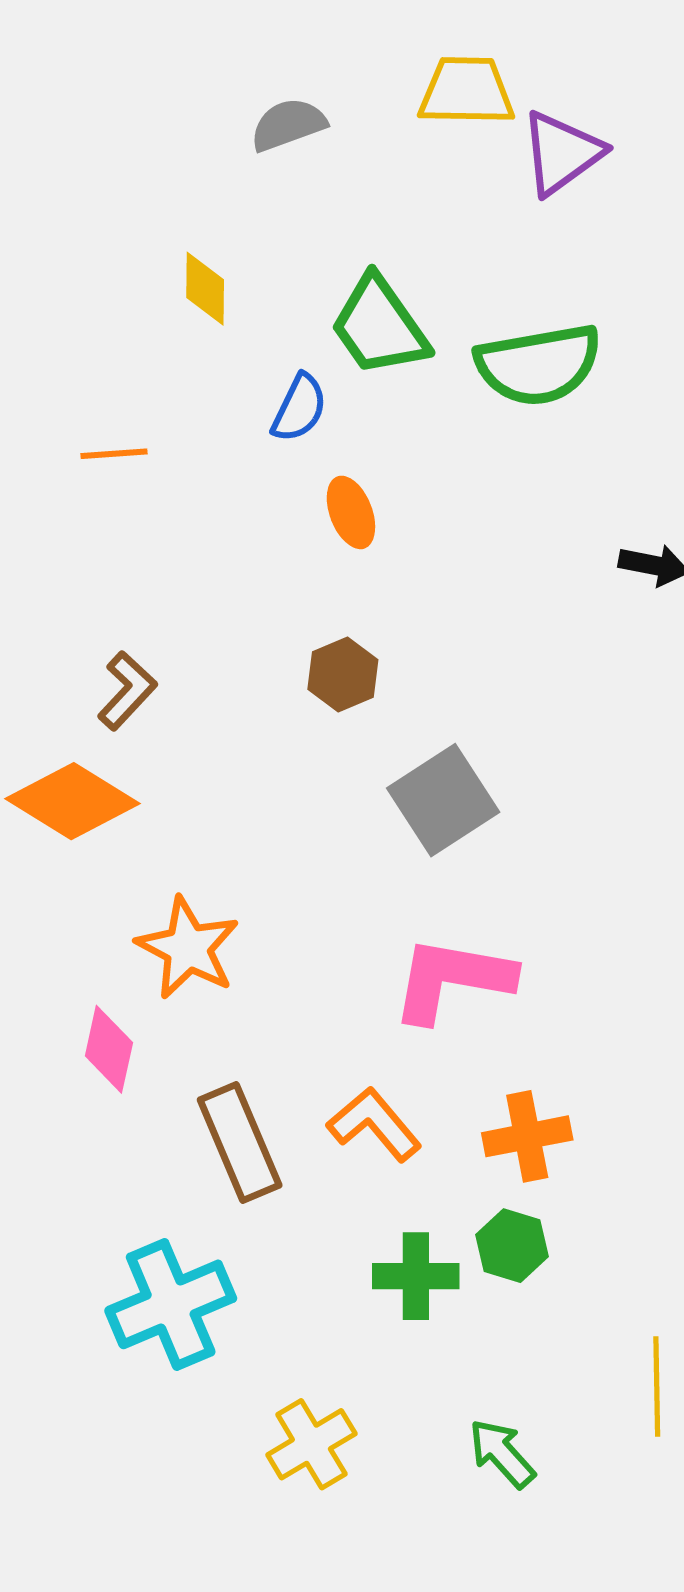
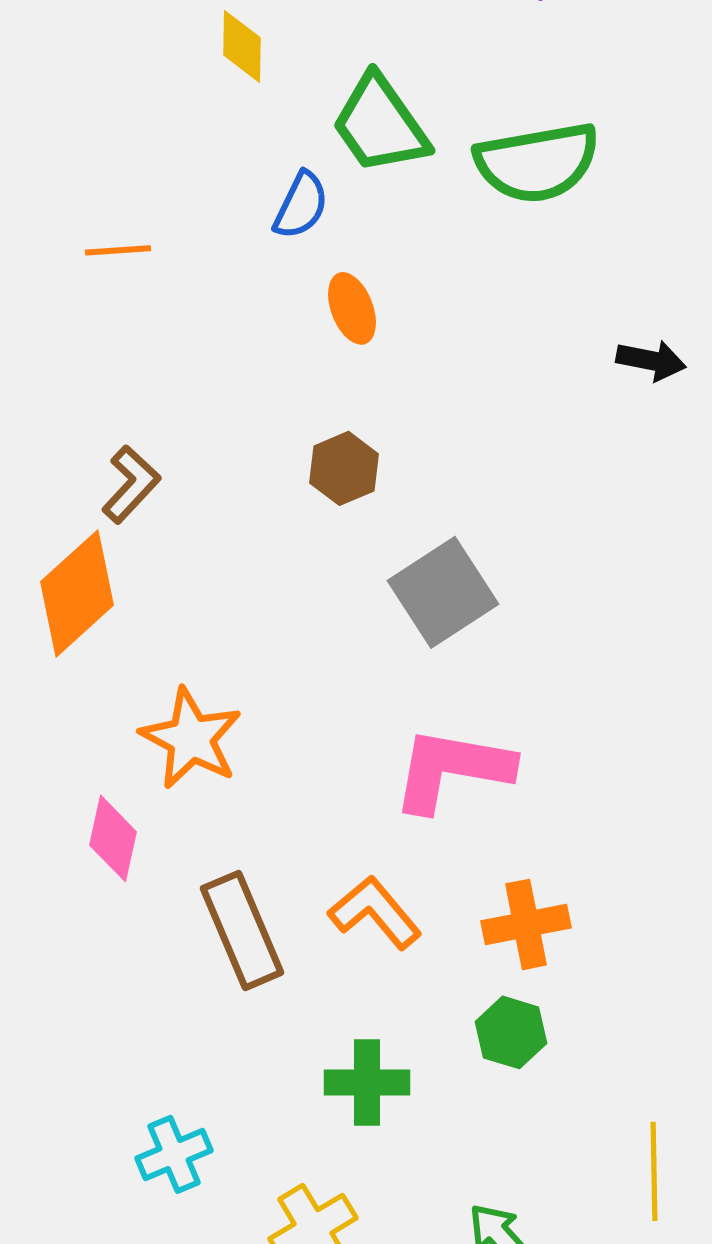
yellow diamond: (205, 289) -> (242, 46), moved
orange diamond: (72, 801) -> (77, 593), turned -74
green cross: (416, 1276) -> (367, 1082), moved
cyan cross: (171, 1304) -> (174, 1154), moved, size x0.6

